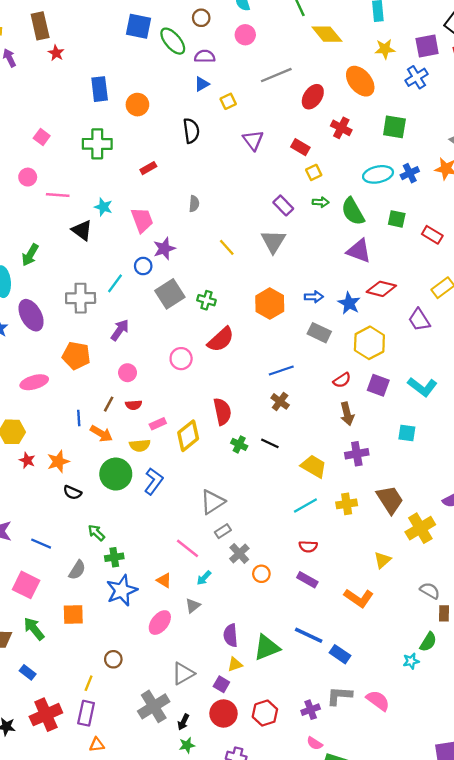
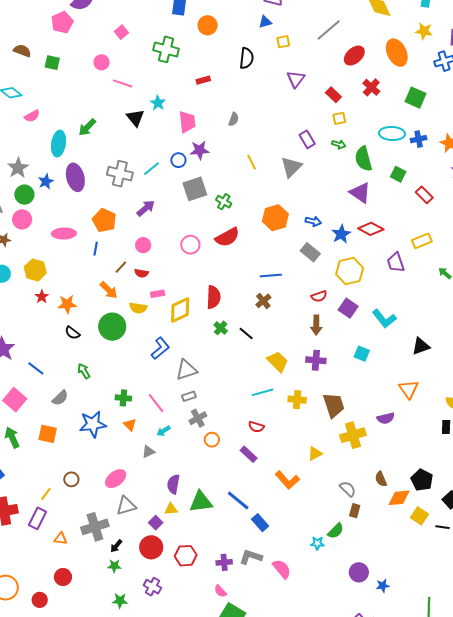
gray line: (276, 75) -> (329, 30), turned -32
blue line: (79, 418) -> (96, 249), moved
blue L-shape: (154, 481) -> (160, 348), moved
green cross: (114, 557) -> (123, 398), moved
pink ellipse: (160, 623) -> (116, 479), moved
orange triangle: (97, 745) -> (61, 539), moved

